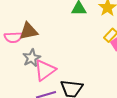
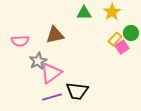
brown triangle: (29, 31) -> (55, 35), moved

